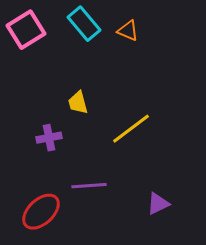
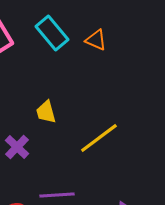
purple cross: (49, 138) -> (17, 147), turned -35

